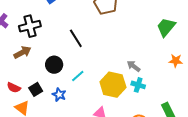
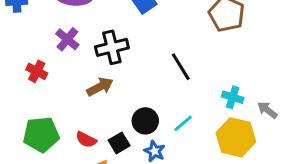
black circle: (54, 65) -> (145, 121), moved
cyan cross: (138, 85) -> (233, 97), moved

